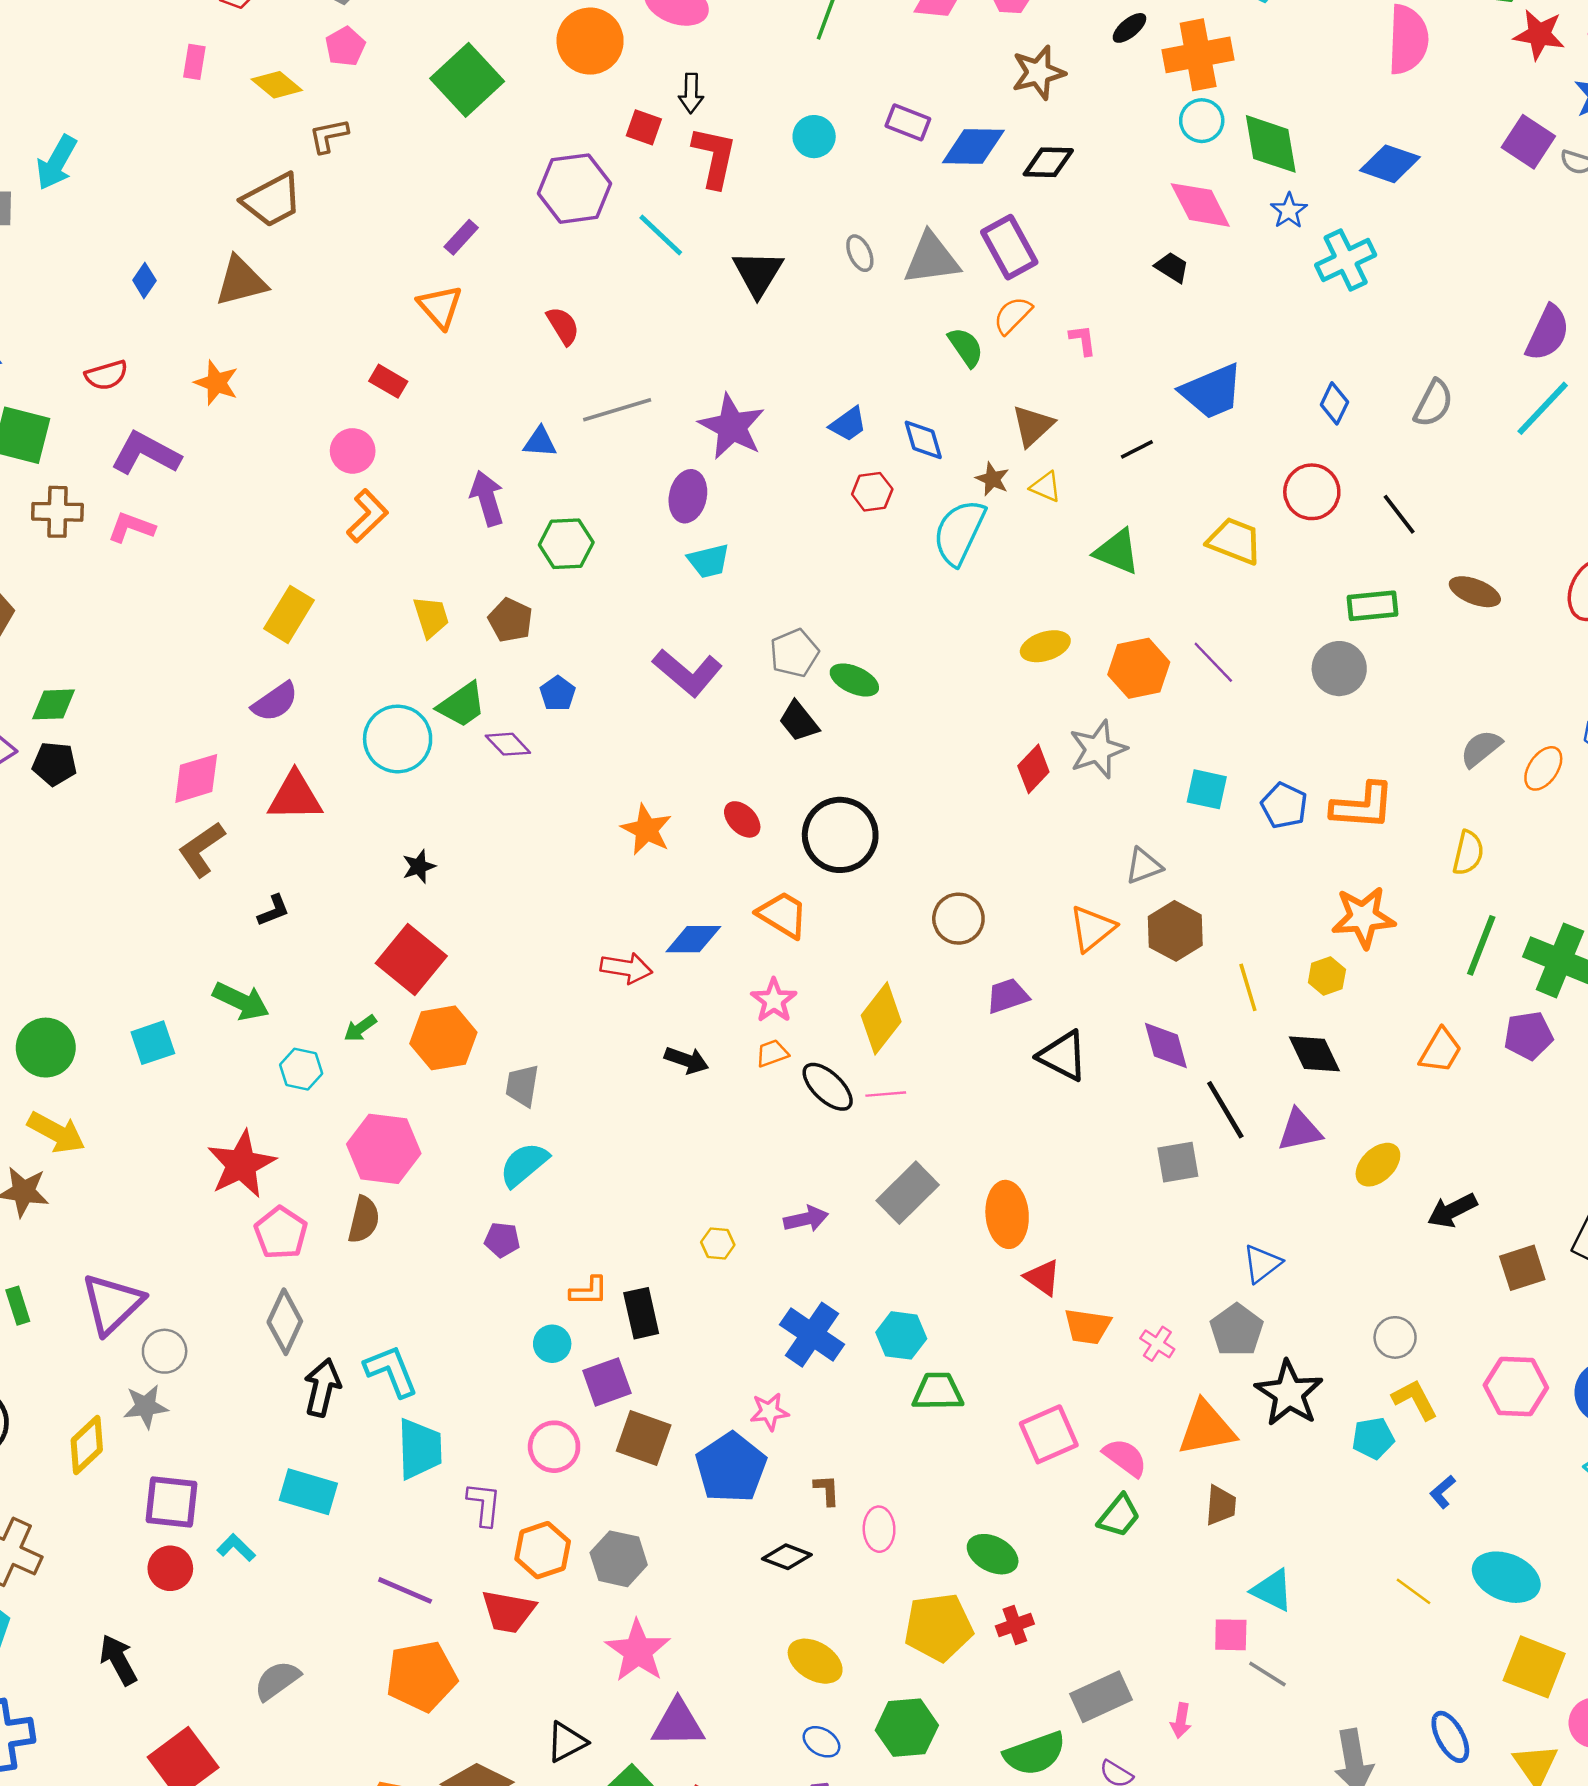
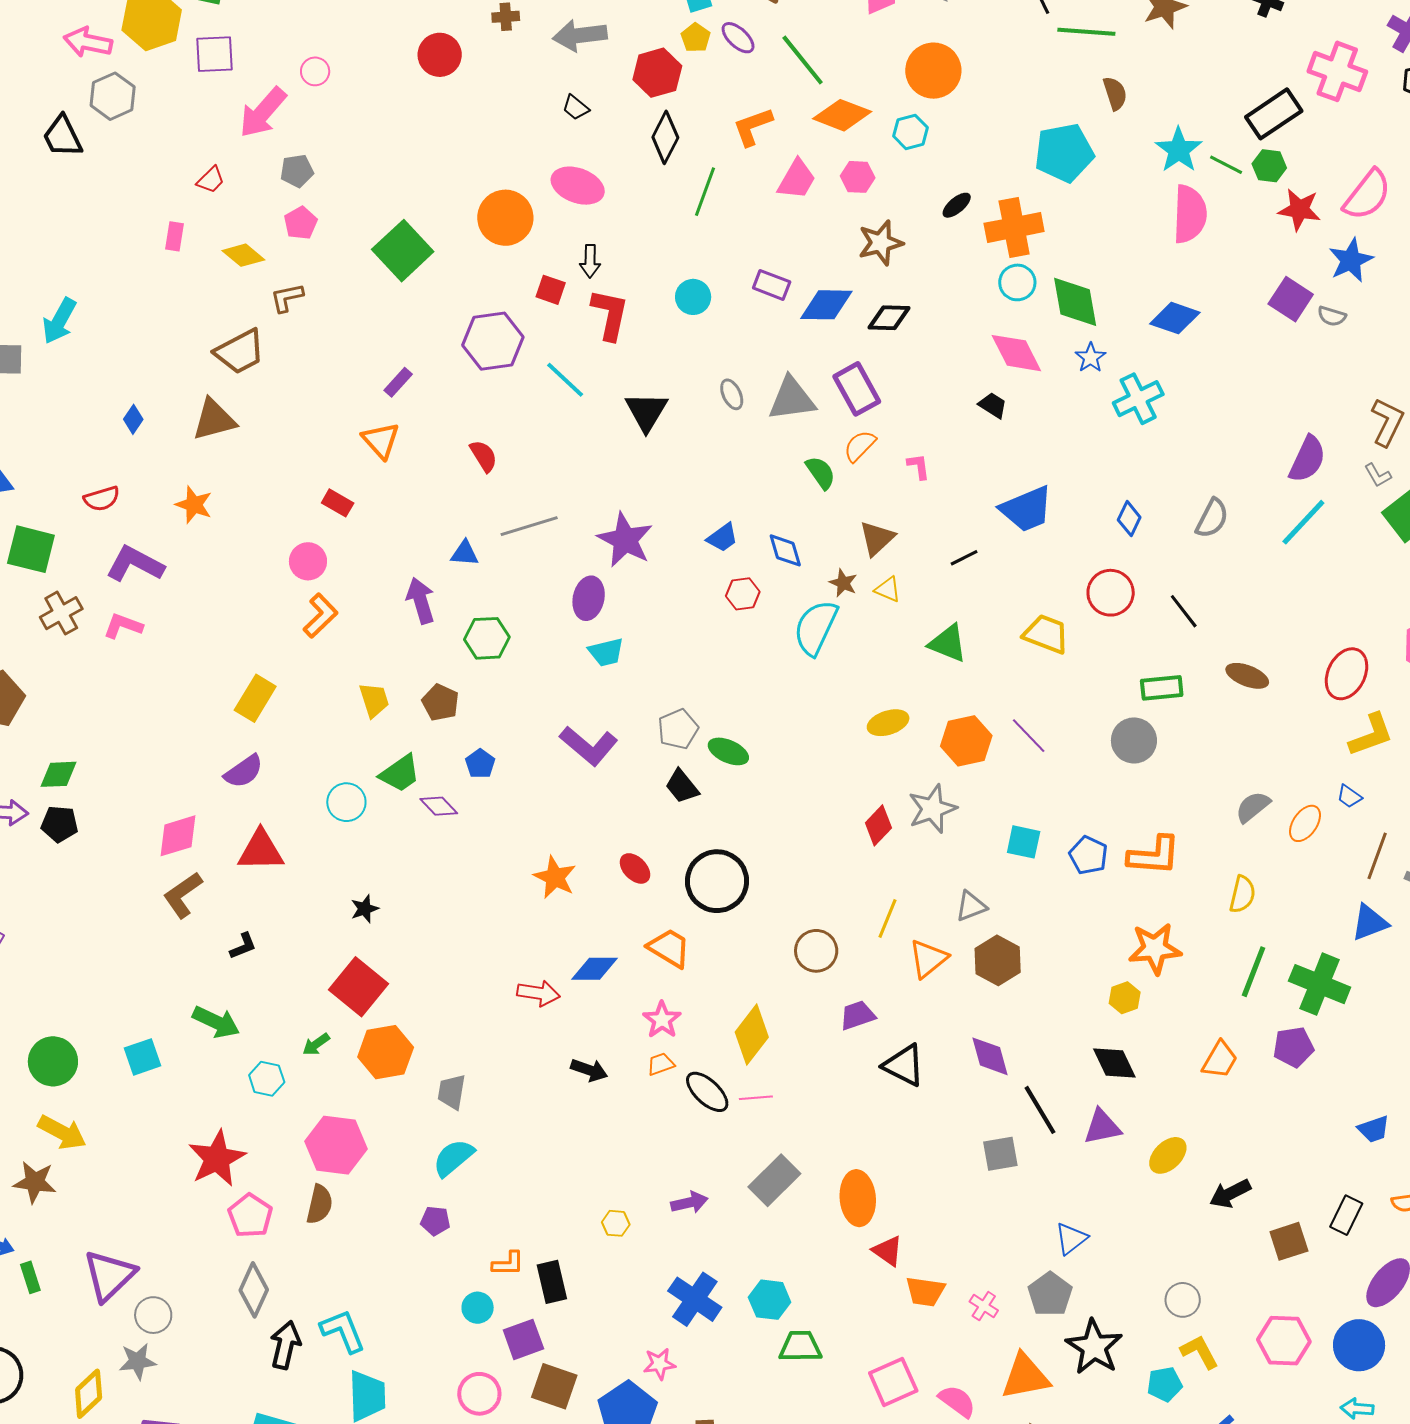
brown cross: (57, 512) -> (61, 613), turned -30
cyan circle: (398, 739) -> (346, 802), size x0.7
yellow line: (1248, 987) -> (887, 919), moved, turned 39

